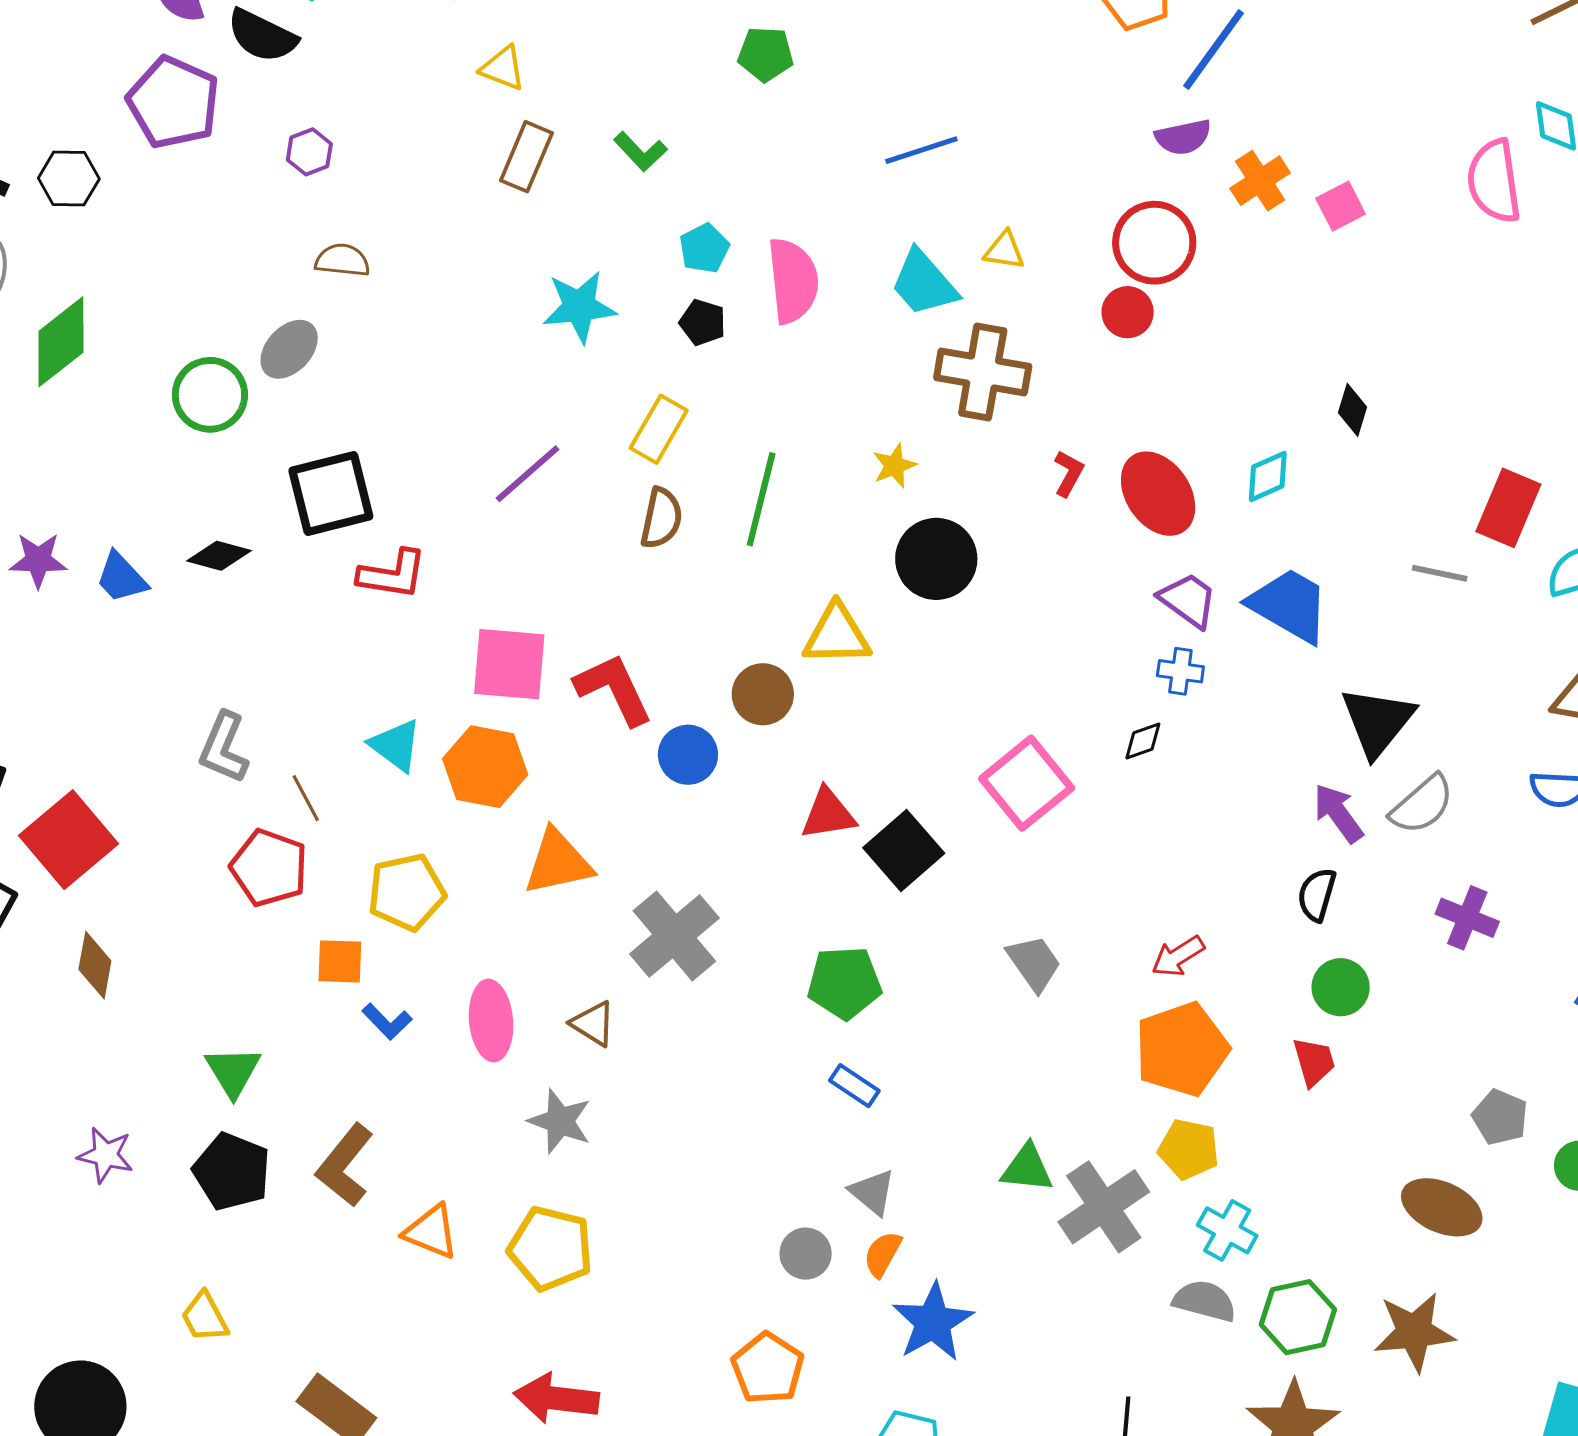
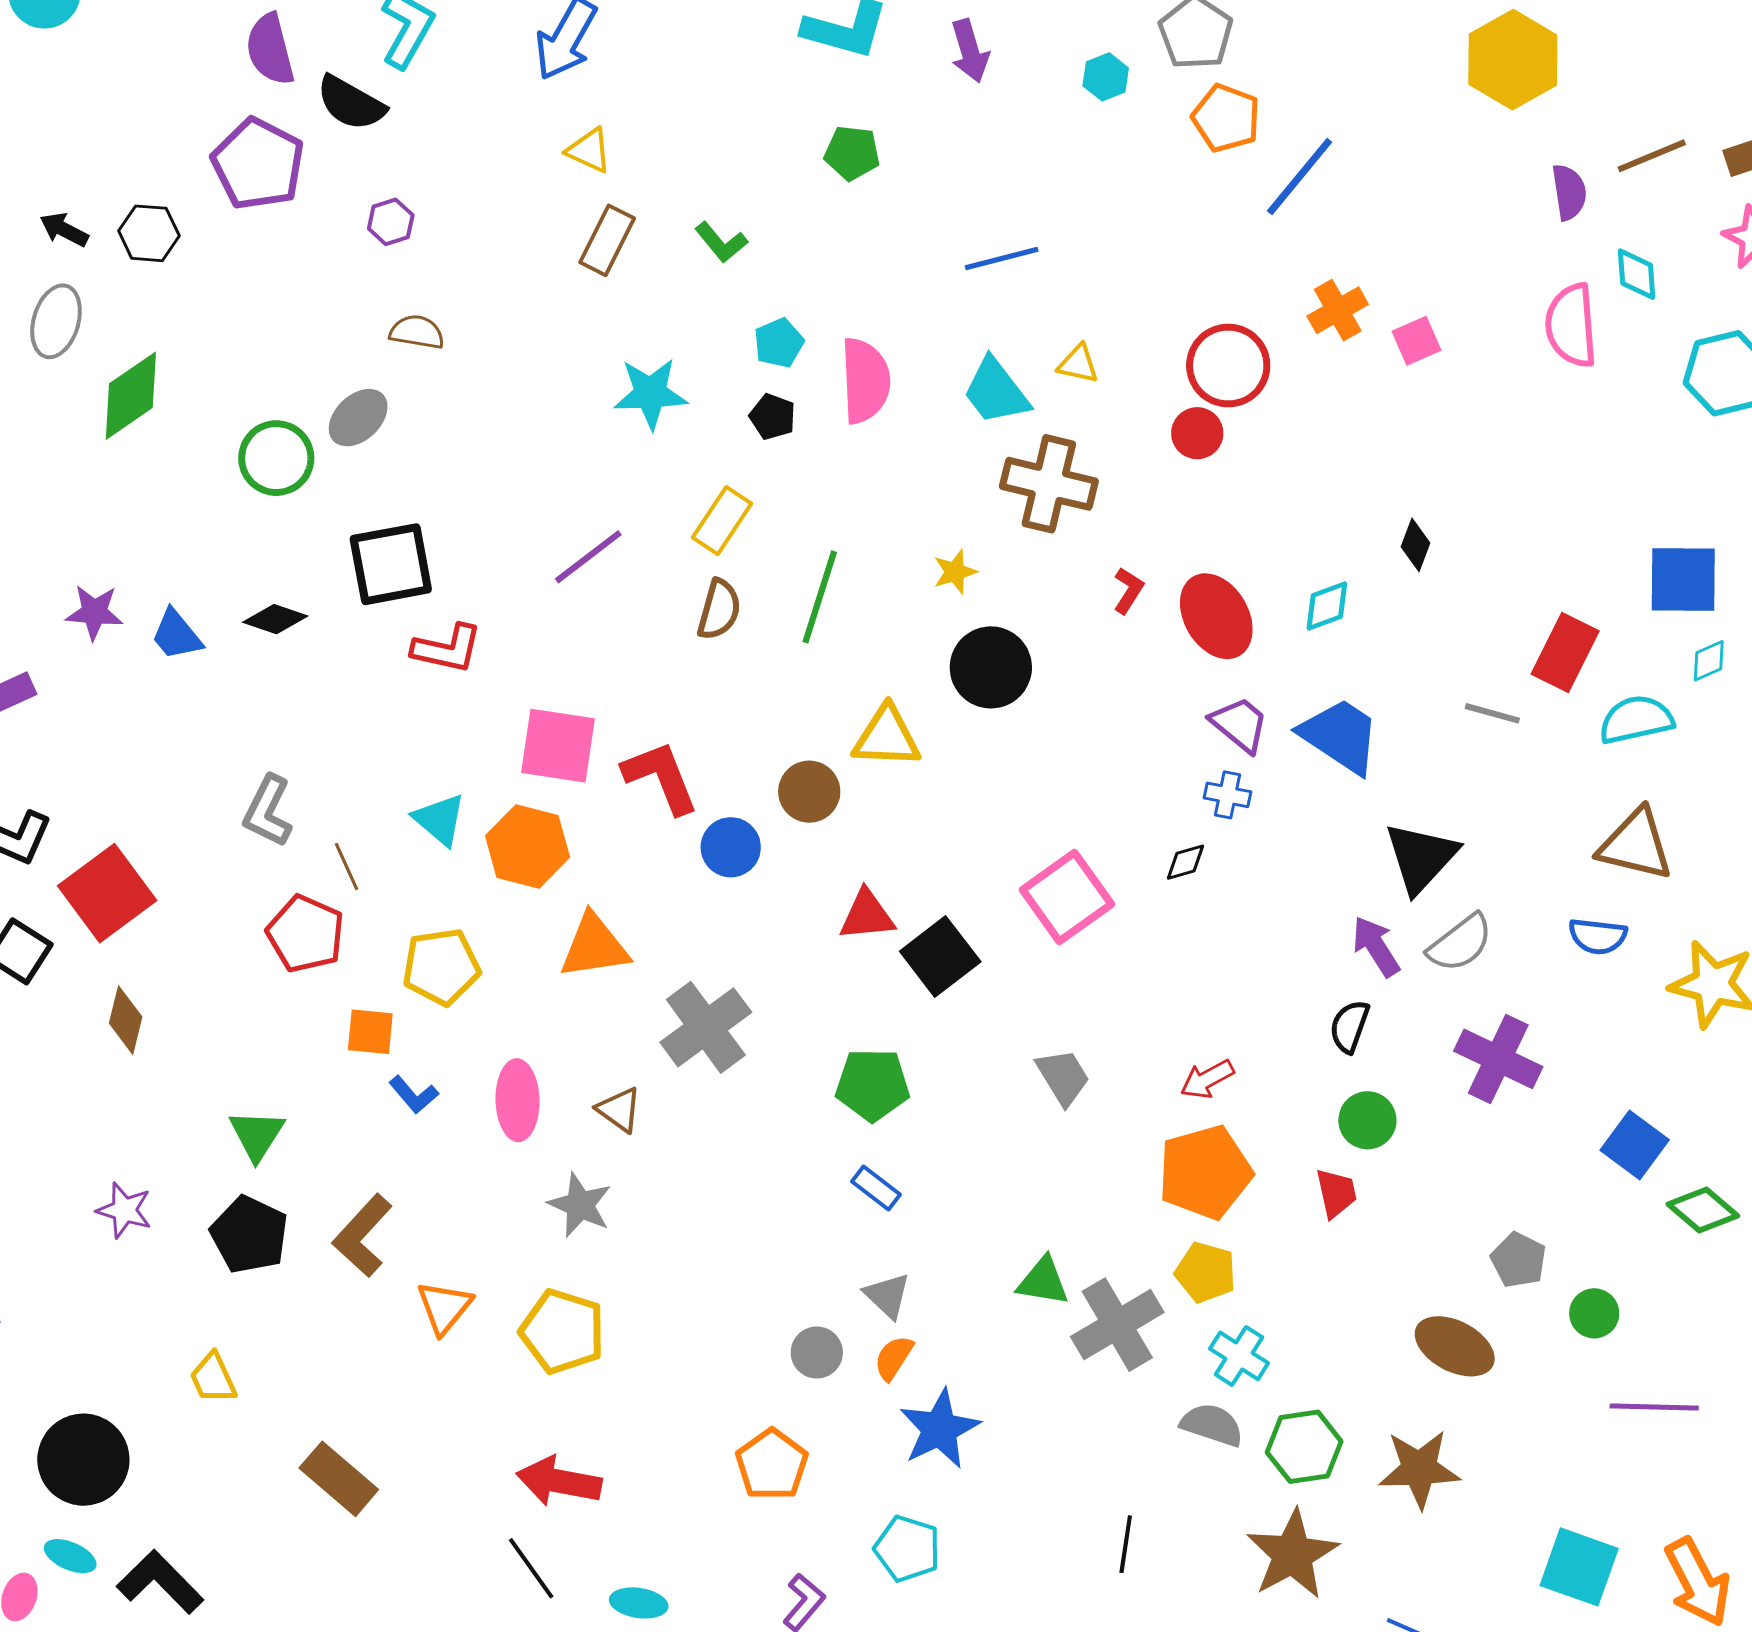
purple semicircle: (1183, 137) -> (1569, 192), moved, turned -90
purple cross: (1467, 918) -> (1498, 1059), size x1.4
orange triangle: (431, 1232) -> (444, 1307), turned 44

